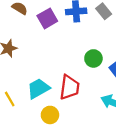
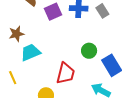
cyan trapezoid: (38, 89) -> (31, 52), moved

